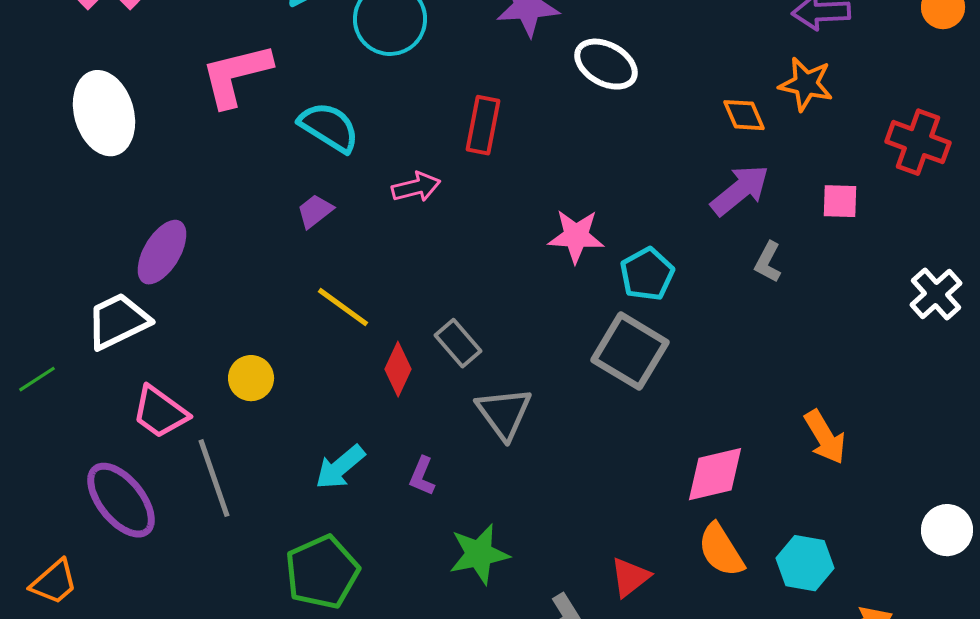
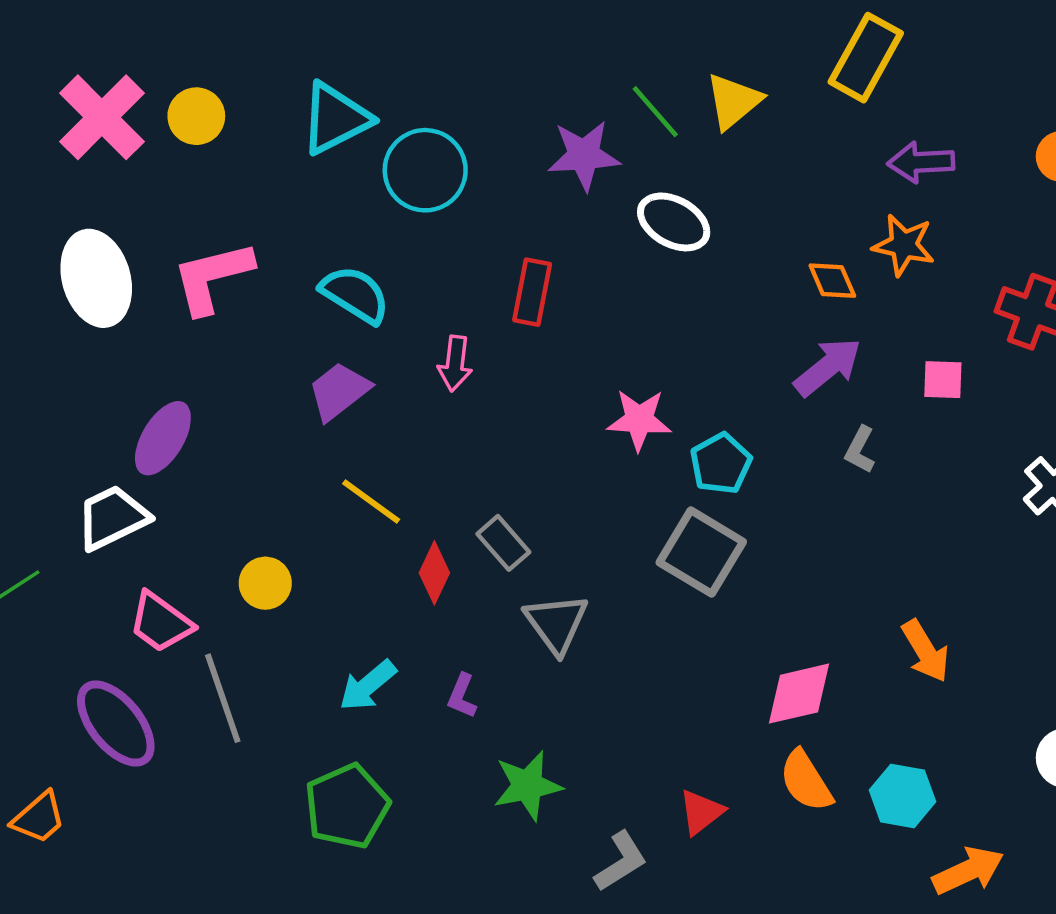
pink L-shape: (236, 75) -> (212, 277), moved
pink arrow: (416, 187) -> (455, 363), turned 111
purple trapezoid: (315, 211) -> (339, 391), size x1.5

